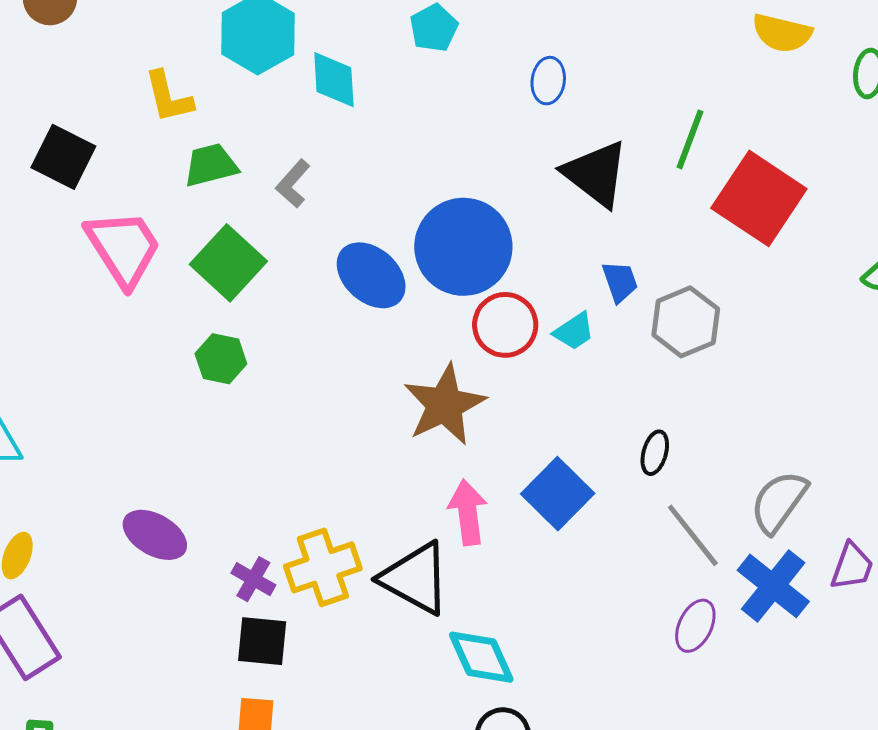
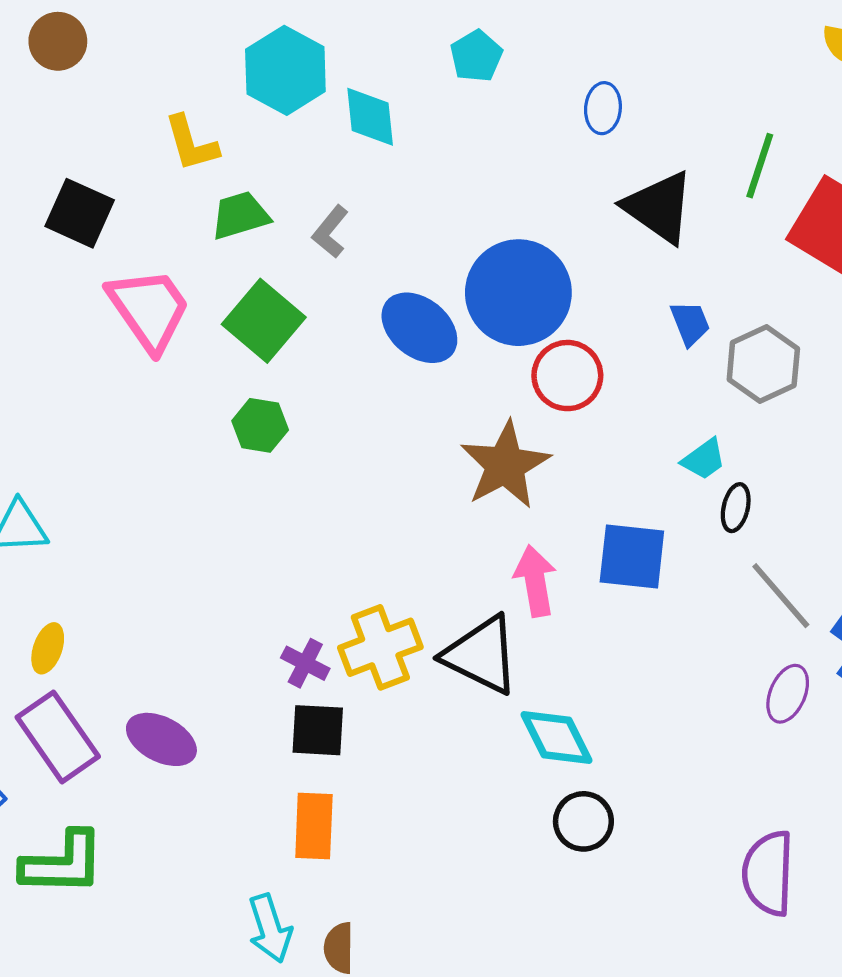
cyan trapezoid: (574, 331) -> (704, 459), moved
blue square: (558, 494) -> (632, 556), turned -36
purple ellipse: (155, 535) -> (161, 739), moved

